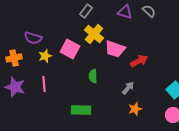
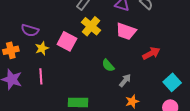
pink trapezoid: (115, 49) -> (126, 31), moved
red arrow: (139, 61) -> (151, 53), moved
green semicircle: (93, 76) -> (108, 65), moved, turned -40

